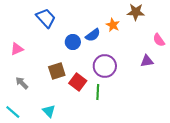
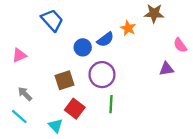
purple circle: (105, 66) -> (102, 75), moved
red square: (78, 82) -> (75, 109), moved
cyan line: (13, 112) -> (19, 117), moved

